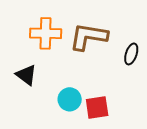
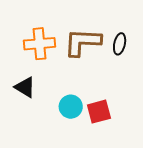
black ellipse: (131, 54) -> (120, 44), moved

